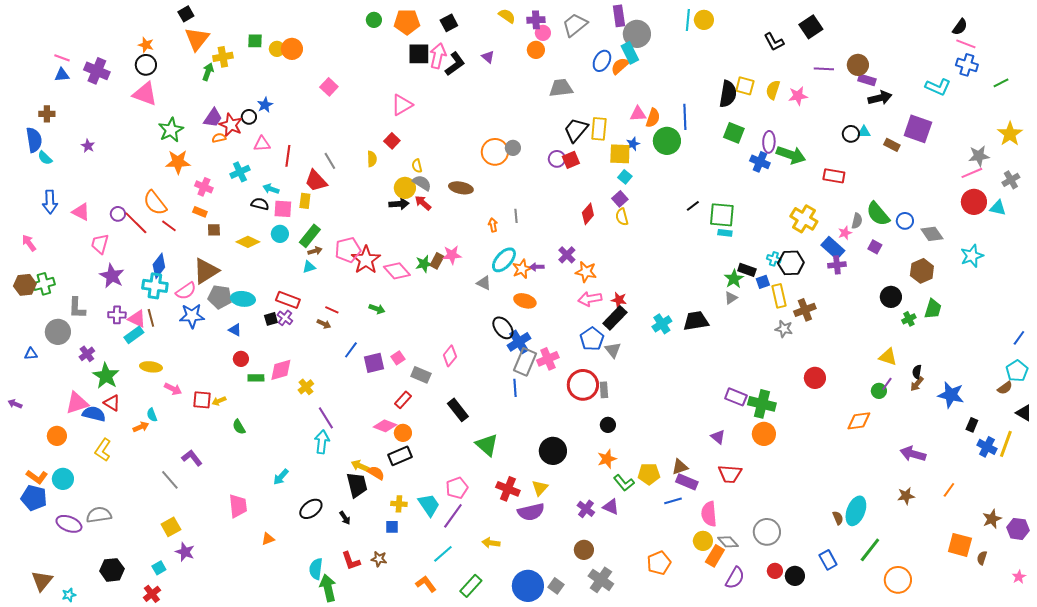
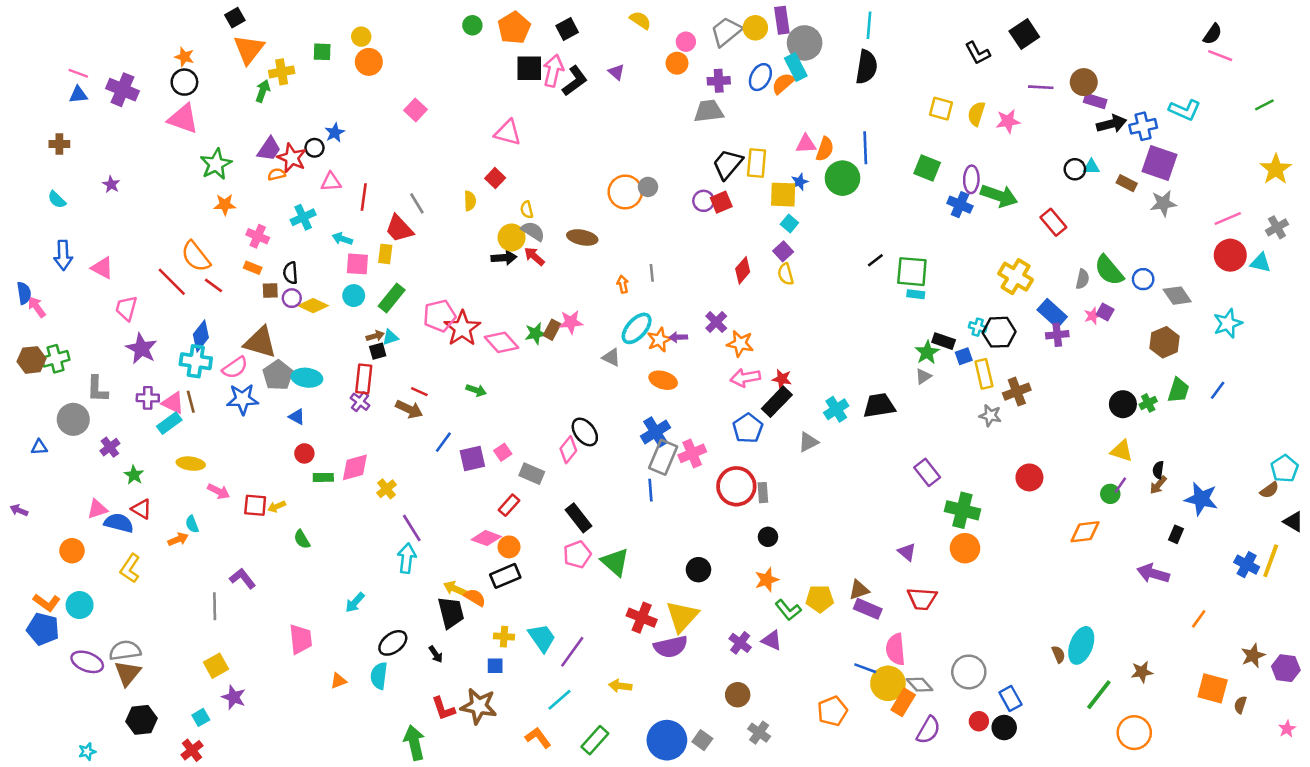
purple cross: (536, 20) -> (719, 81), moved
yellow circle: (704, 20) -> (755, 28), moved
orange pentagon: (407, 22) -> (514, 28), turned -30
yellow circle: (277, 49) -> (361, 37), moved
blue cross: (967, 65) -> (1143, 126), moved, turned -30
black semicircle: (728, 94) -> (866, 67), moved
pink triangle: (402, 105) -> (508, 133), turned 45
blue semicircle: (34, 140) -> (24, 293), moved, size x0.7
gray star: (979, 156) -> (1163, 203), moved
orange star: (178, 162) -> (225, 205), size x0.7
red rectangle: (834, 176) -> (1053, 222), turned 40
black semicircle: (260, 204) -> (291, 273), moved, turned -108
purple circle: (118, 214) -> (292, 298), moved
pink star: (845, 233) -> (1093, 316), moved
brown arrow: (315, 251) -> (375, 336), moved
brown triangle: (206, 271) -> (260, 342), turned 48
gray pentagon: (220, 297) -> (278, 375), turned 30
black circle: (891, 297) -> (1123, 404), moved
red rectangle: (288, 300) -> (364, 379), turned 75
black square: (271, 319) -> (378, 351), moved
brown arrow: (324, 324) -> (409, 409), size x1.5
black ellipse: (503, 328) -> (585, 432), moved
blue line: (1019, 338) -> (1218, 390), moved
gray triangle: (613, 350) -> (808, 442), moved, turned 42
green star: (106, 376) -> (134, 475), size x0.6
purple rectangle: (736, 397) -> (927, 472), moved, turned 30
pink triangle: (77, 403) -> (97, 509), size x0.7
black rectangle: (972, 425) -> (1176, 534), moved
black circle: (553, 451) -> (698, 570), size x0.7
gray line: (170, 480) -> (215, 606), turned 40
pink pentagon: (457, 488) -> (577, 554), moved
yellow triangle: (540, 488) -> (682, 616), size x1.6
brown star: (906, 496) -> (1142, 672), moved
blue line: (673, 501) -> (865, 668), moved, turned 36
yellow circle: (703, 541) -> (888, 683), size x1.4
brown star: (379, 559) -> (479, 706), size x1.8
blue rectangle: (828, 560) -> (1010, 698), moved
cyan semicircle: (316, 569) -> (379, 676), moved
gray cross: (601, 580) -> (759, 733), size x0.7
brown triangle: (42, 581) -> (128, 673), moved

